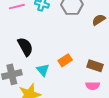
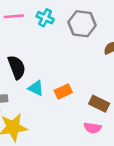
cyan triangle: (43, 70) -> (36, 88), moved, turned -32

